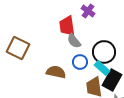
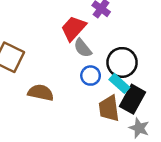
red trapezoid: (67, 26) -> (73, 28), turned 50
brown semicircle: (56, 72) -> (41, 93), moved

